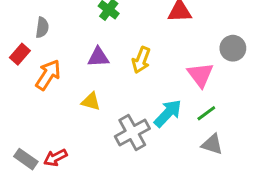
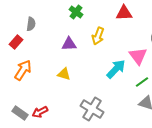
yellow arrow: (141, 60) -> (98, 36), moved
orange arrow: (48, 75) -> (23, 70), moved
cyan arrow: (168, 113) -> (116, 69), moved
gray cross: (132, 132) -> (92, 109), moved, turned -30

